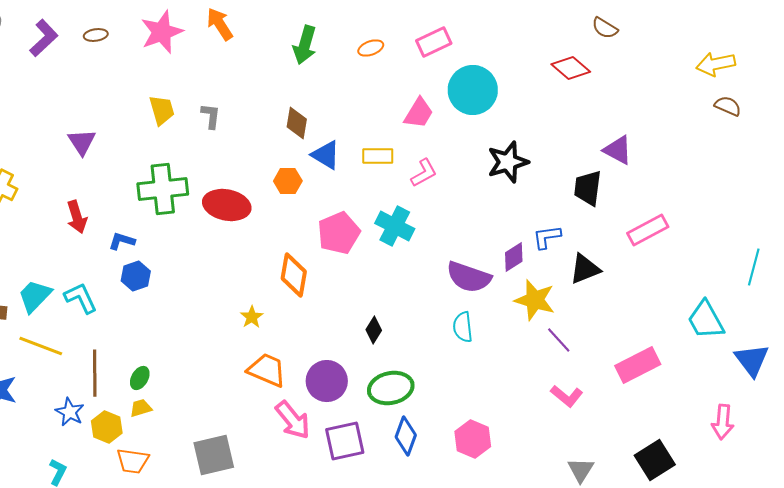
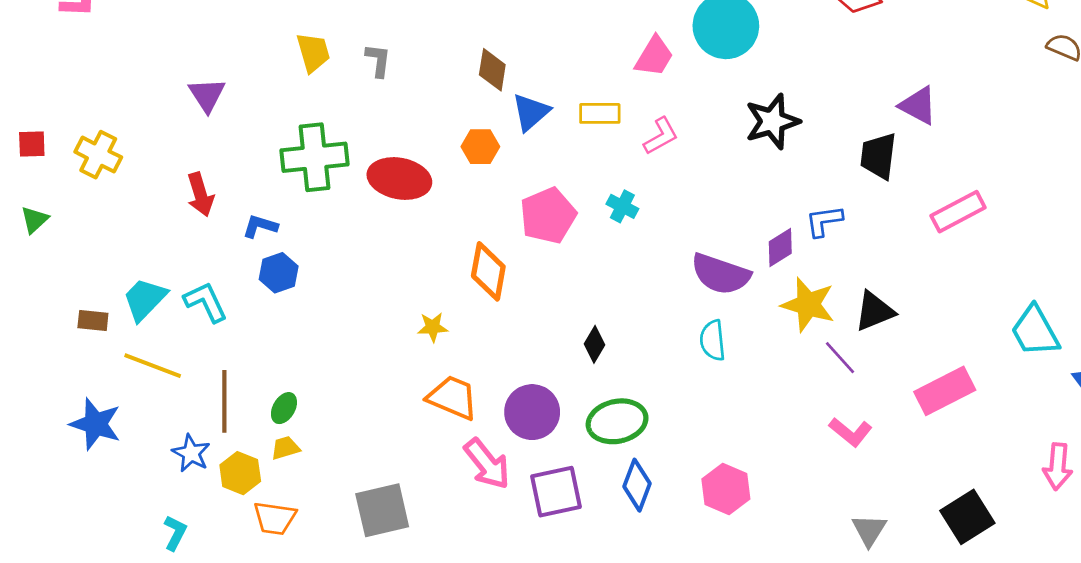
blue triangle: (326, 155) -> (531, 112), turned 48
cyan cross: (395, 226) -> (622, 206), size x0.6
black triangle: (585, 269) -> (874, 311), moved
yellow star: (252, 317) -> (433, 327), turned 30

